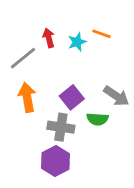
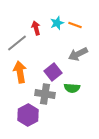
cyan star: (77, 42) -> (57, 23), moved
gray arrow: (116, 96) -> (78, 54), moved, turned 120
purple hexagon: (55, 161) -> (28, 115), moved

